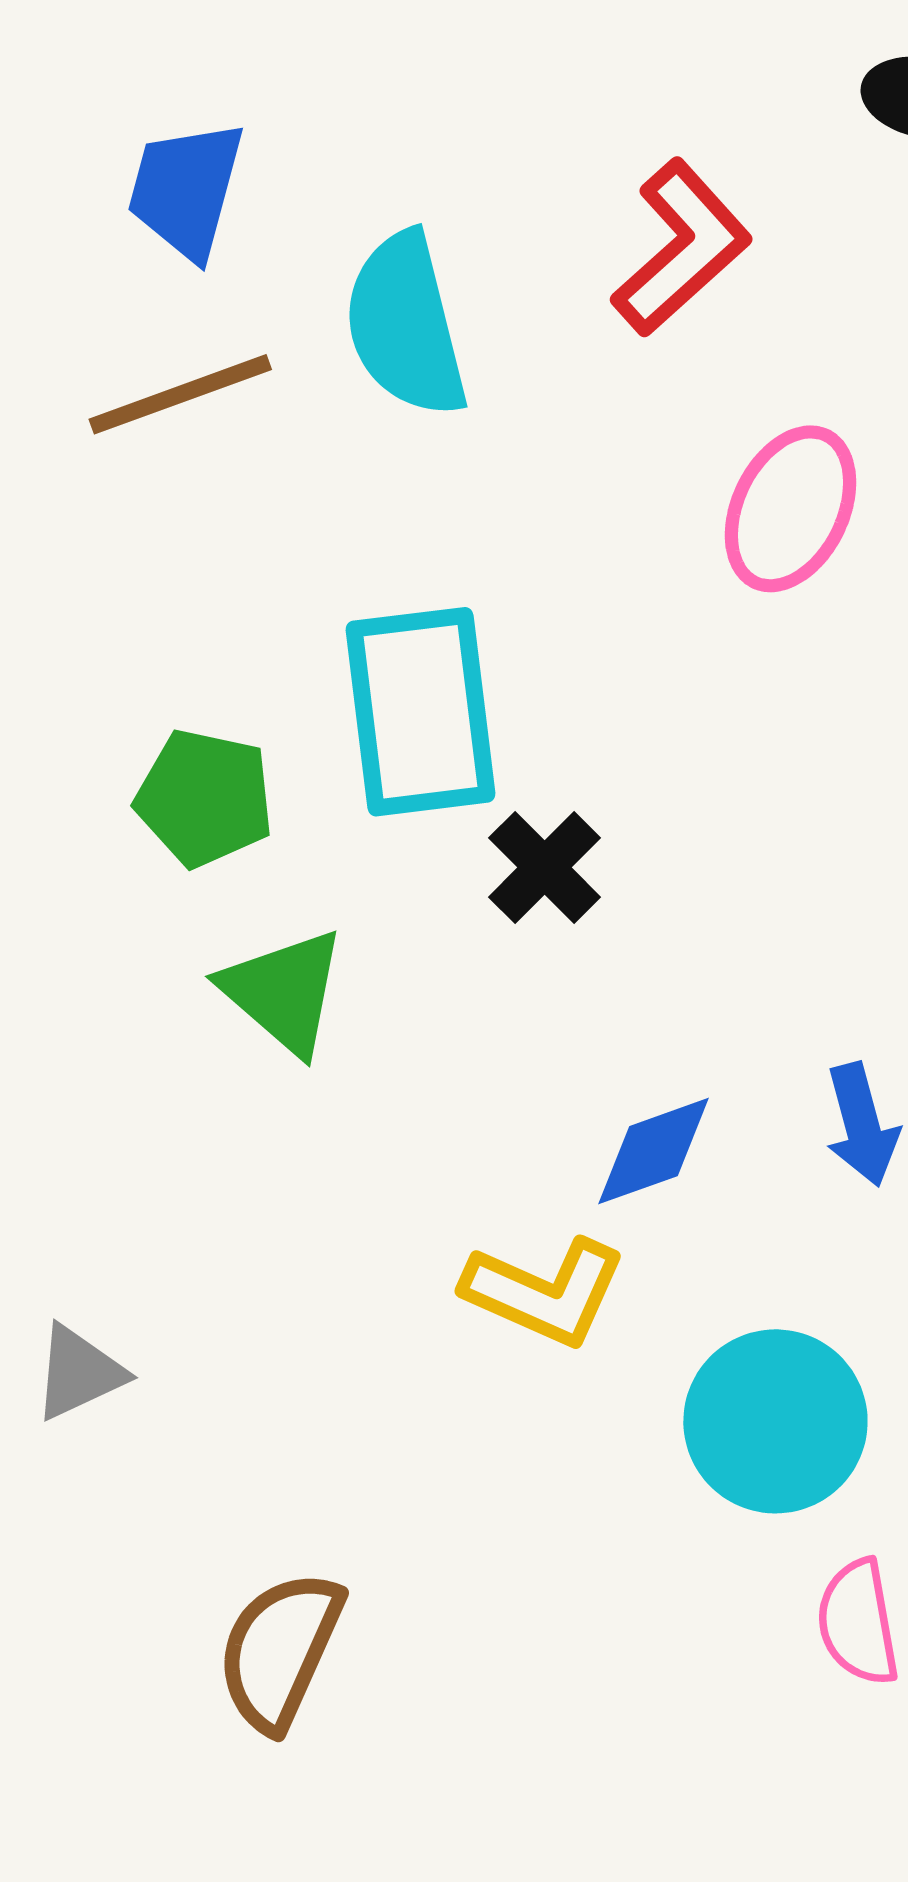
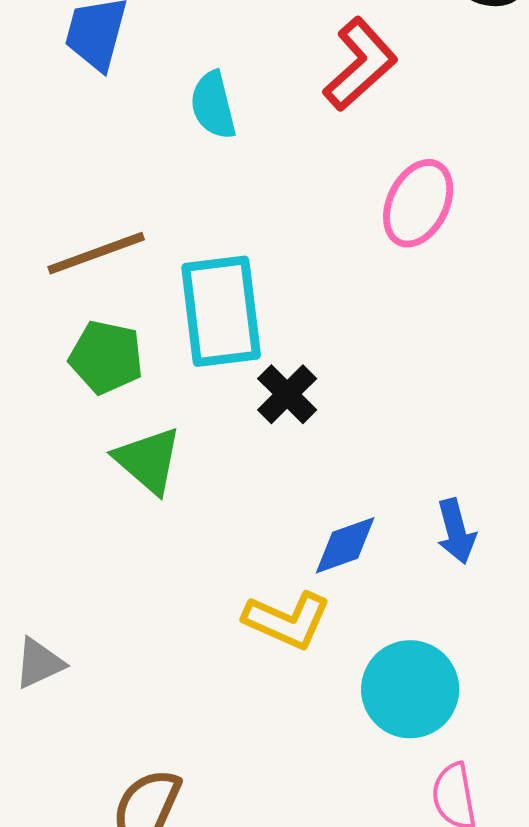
cyan semicircle: (406, 325) -> (213, 105), size x0.7
brown line: (180, 394) -> (96, 253), moved

